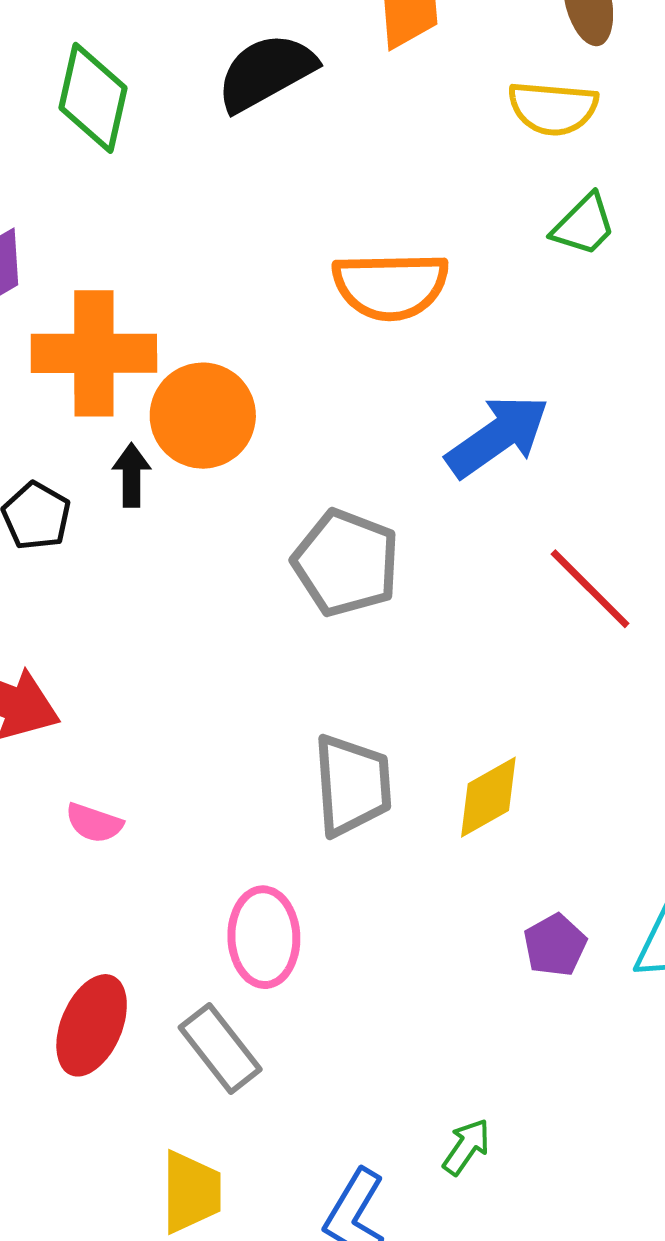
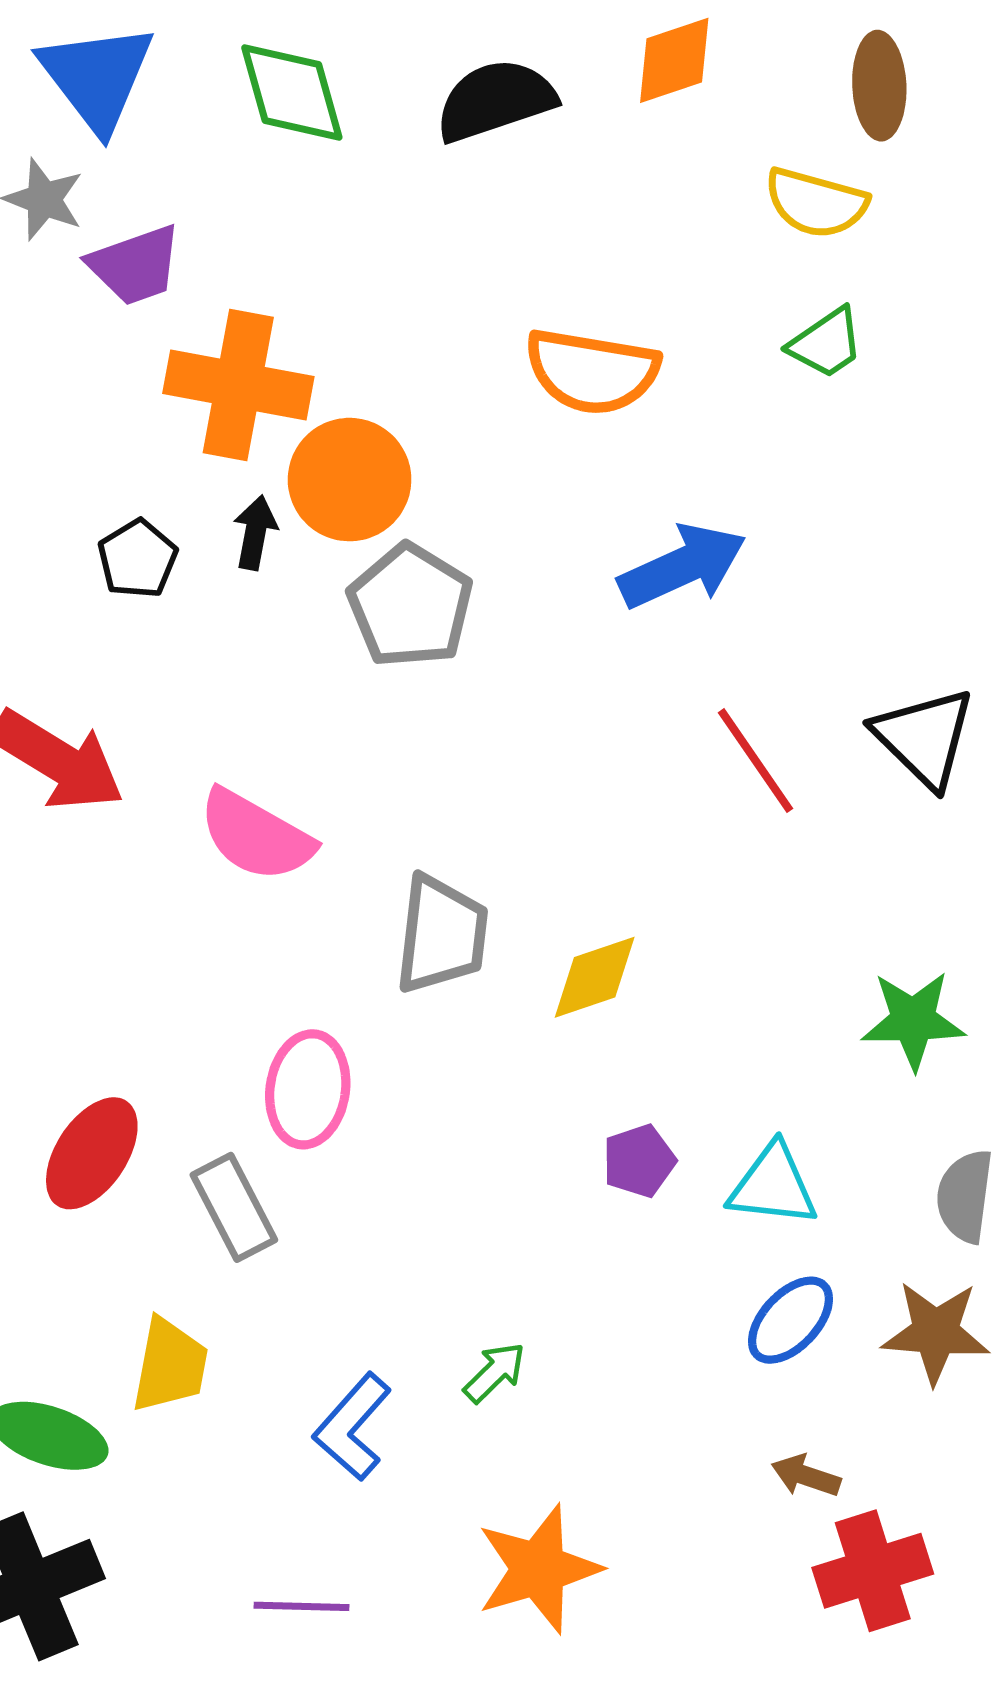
green diamond: (93, 98) -> (292, 93), turned -39
gray pentagon: (346, 563) -> (410, 606), moved
pink semicircle: (94, 823) -> (256, 835), moved, size x1.8

